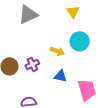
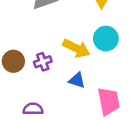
yellow arrow: (57, 51) -> (76, 48), size x1.5

